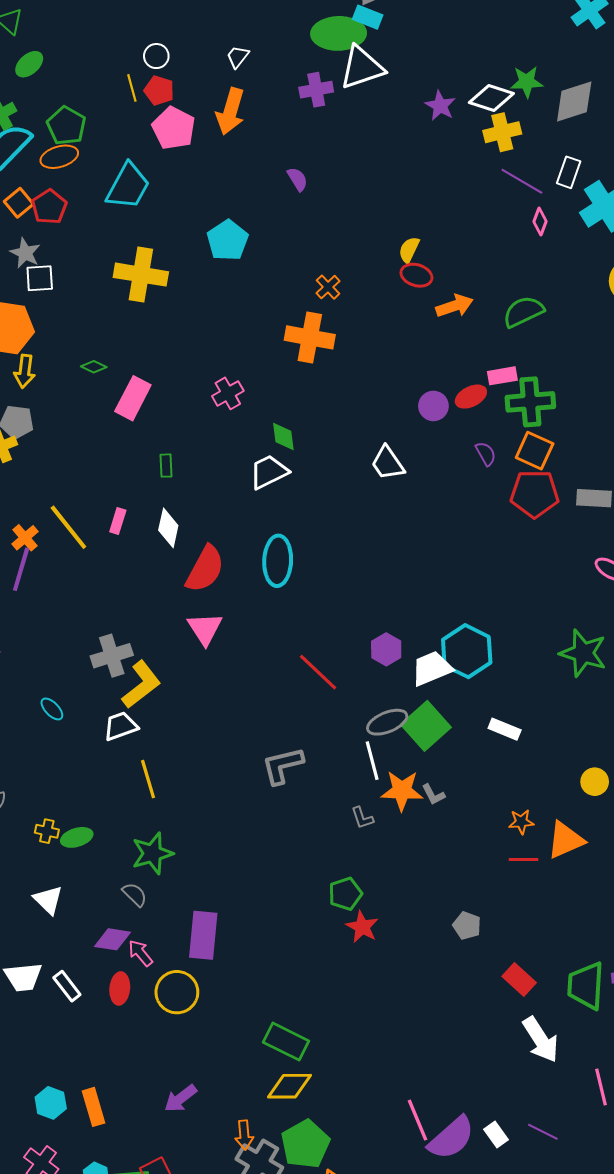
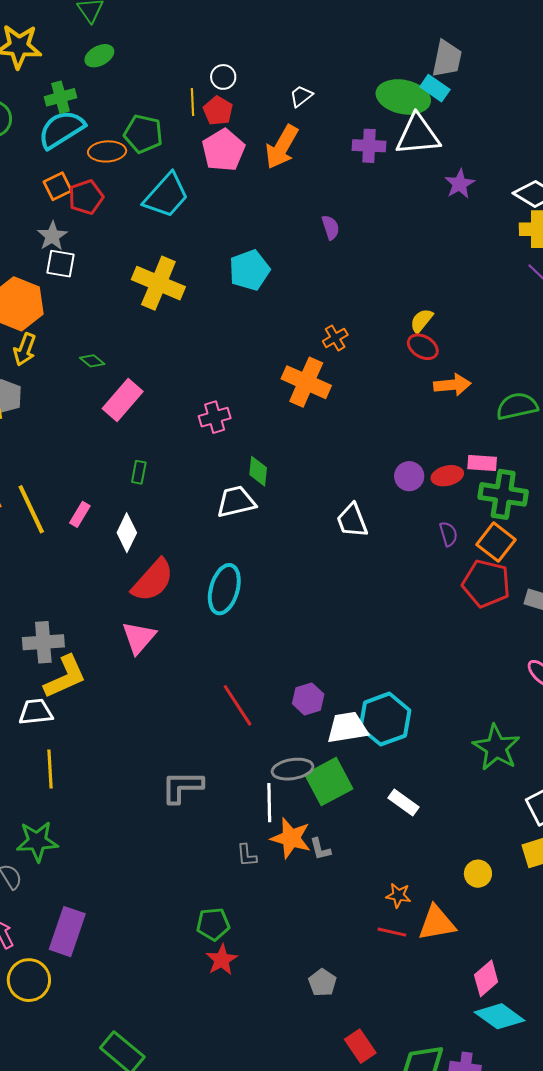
purple star: (440, 106) -> (460, 184), moved
green pentagon: (66, 126) -> (143, 134), moved, turned -30

